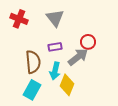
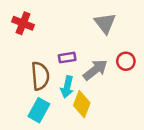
gray triangle: (55, 18) -> (105, 23), moved
red circle: (88, 42) -> (126, 61), moved

